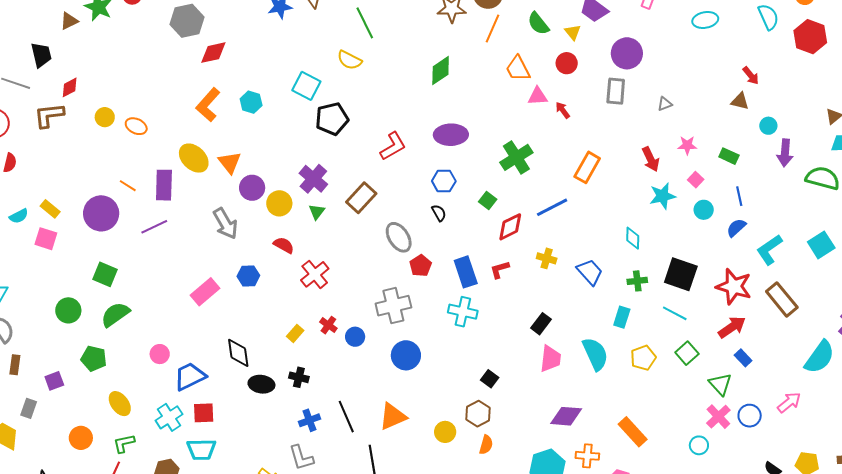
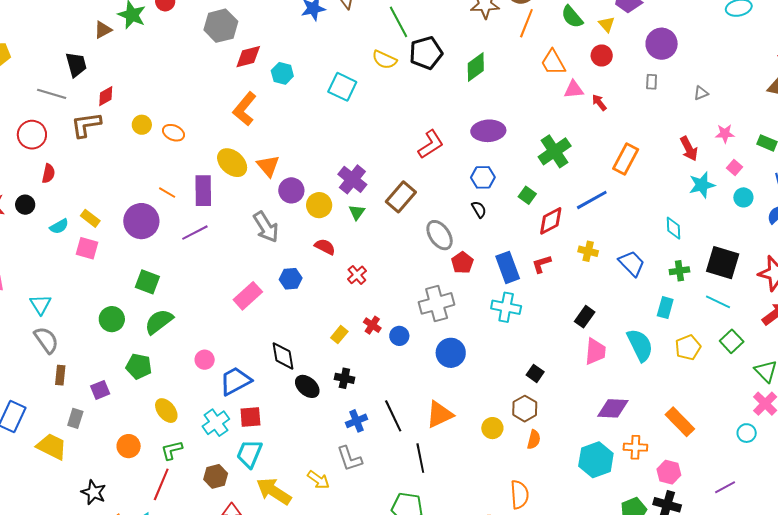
gray rectangle: (616, 91) -> (652, 82), size x0.6
cyan hexagon: (251, 102) -> (282, 73), moved
black pentagon: (332, 119) -> (426, 53), moved
red cross: (315, 274) -> (357, 275), size x0.7
black ellipse: (261, 384) -> (307, 386), turned 35
cyan trapezoid: (201, 449) -> (249, 454), turned 116

